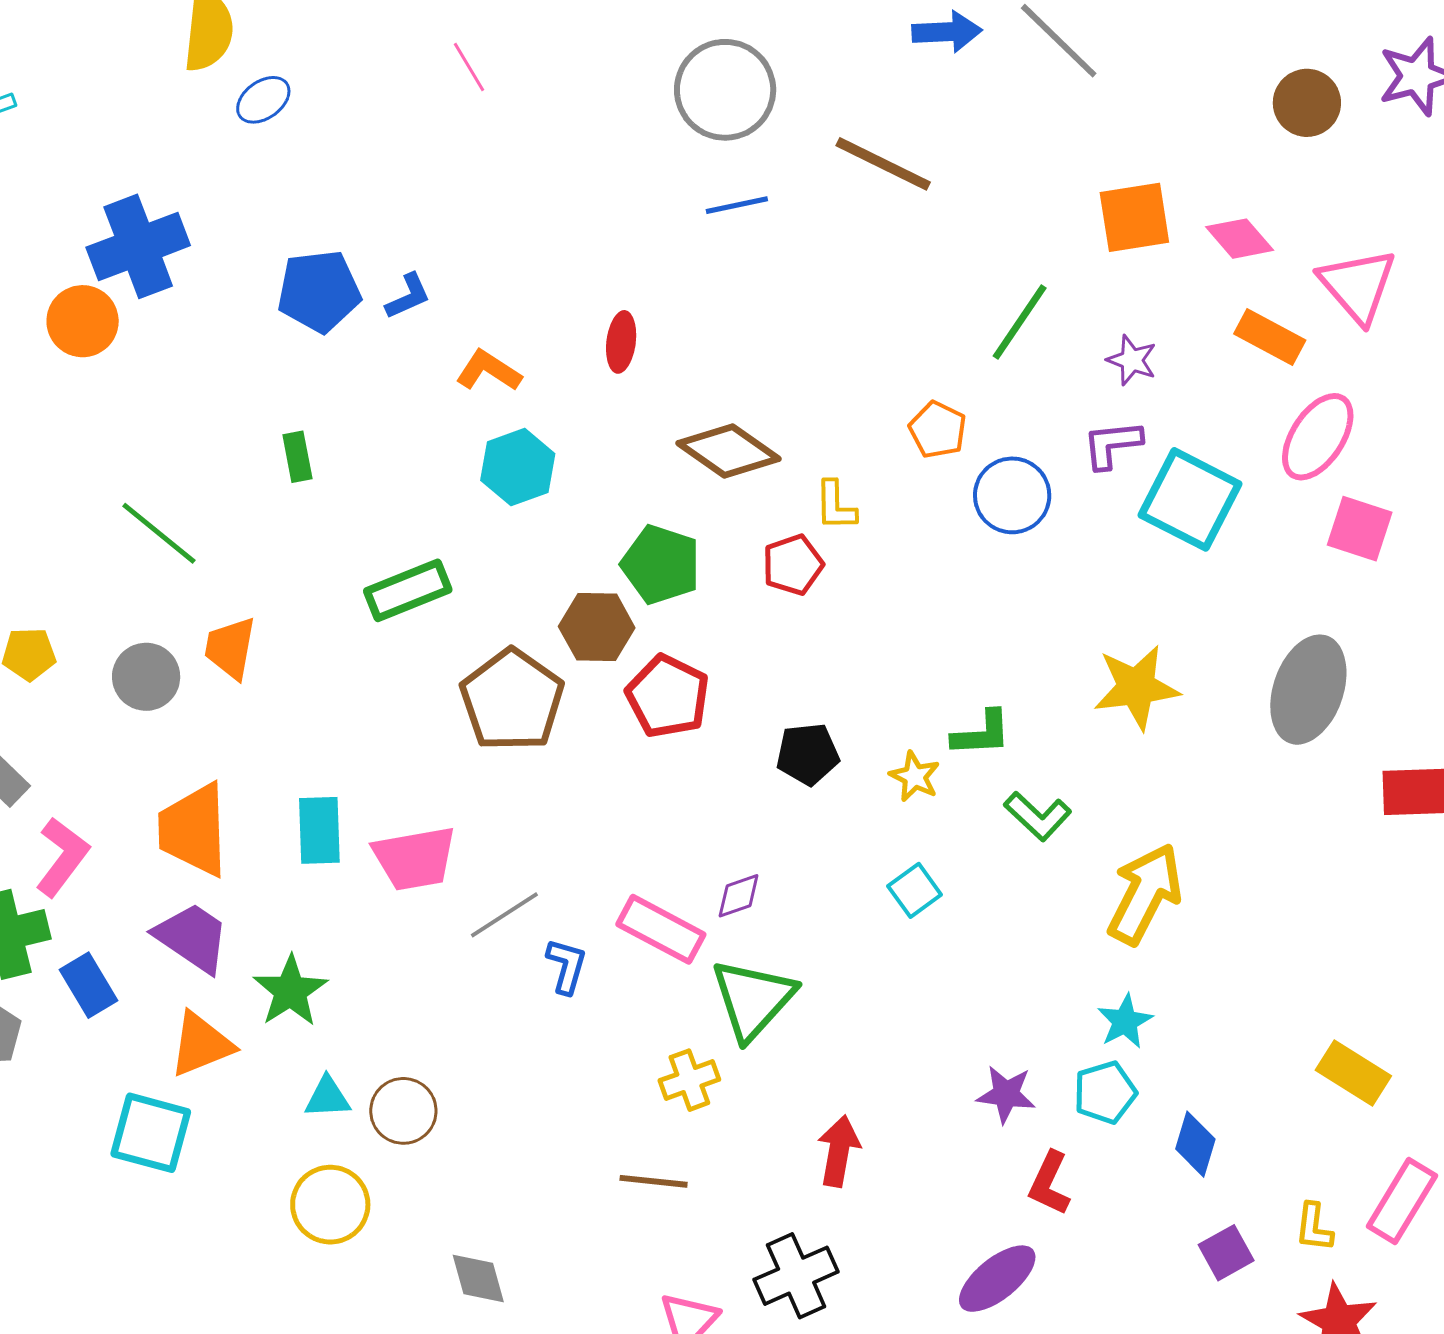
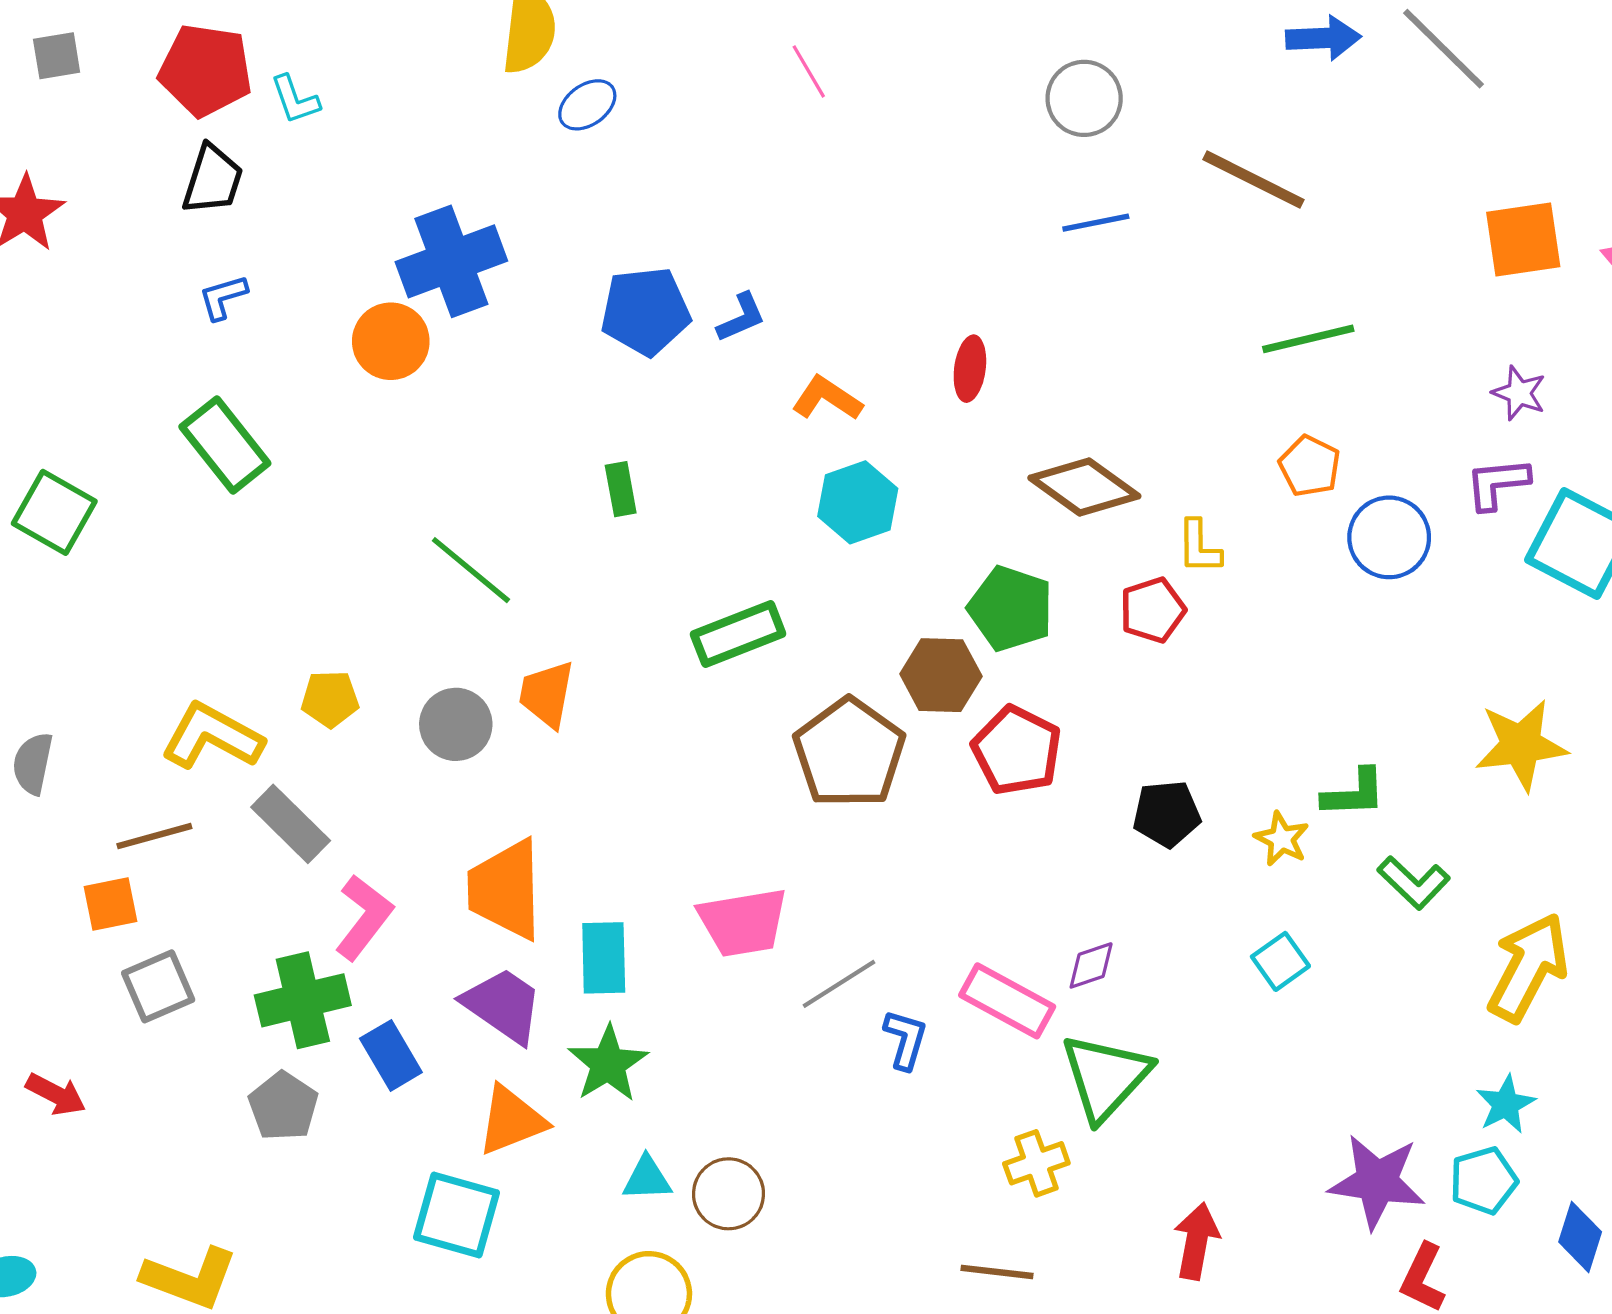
gray circle: (725, 90) -> (1084, 98), size x0.7
green line: (1020, 322) -> (1308, 339), moved, turned 42
cyan rectangle: (319, 830) -> (604, 958), moved
purple star: (1006, 1094) -> (1377, 1182), size x1.5

